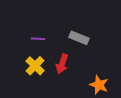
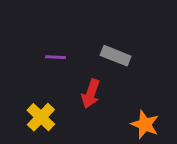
yellow cross: (35, 66) -> (41, 117), moved

